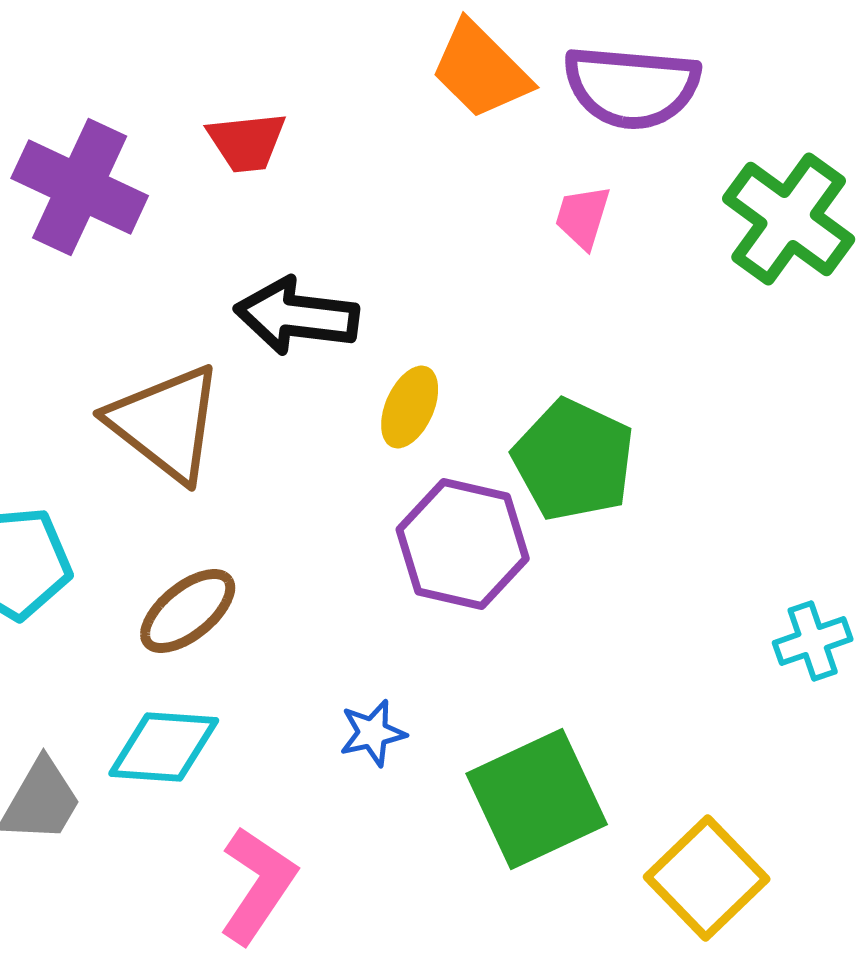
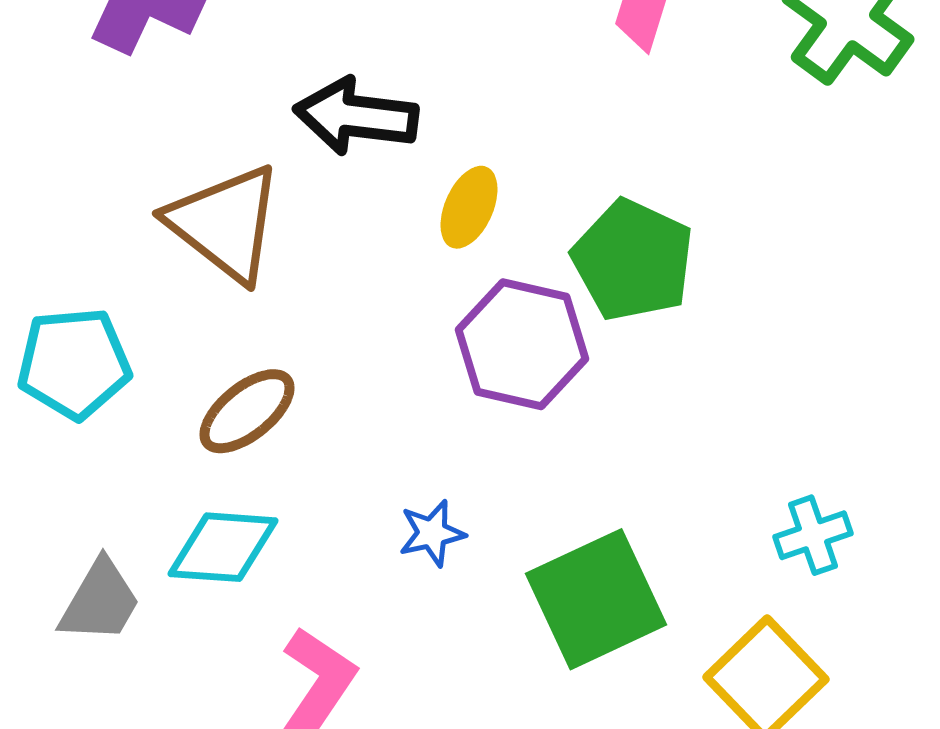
cyan cross: (813, 641) -> (813, 535), moved

